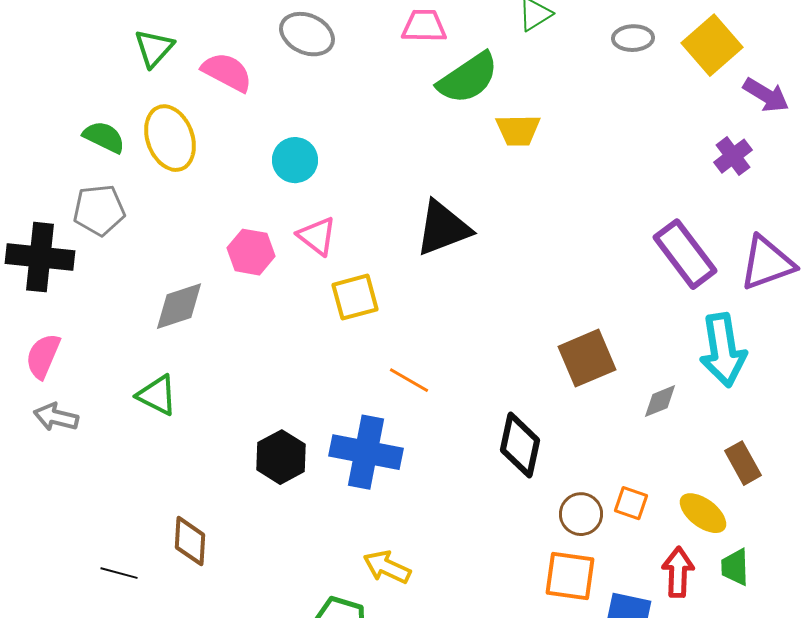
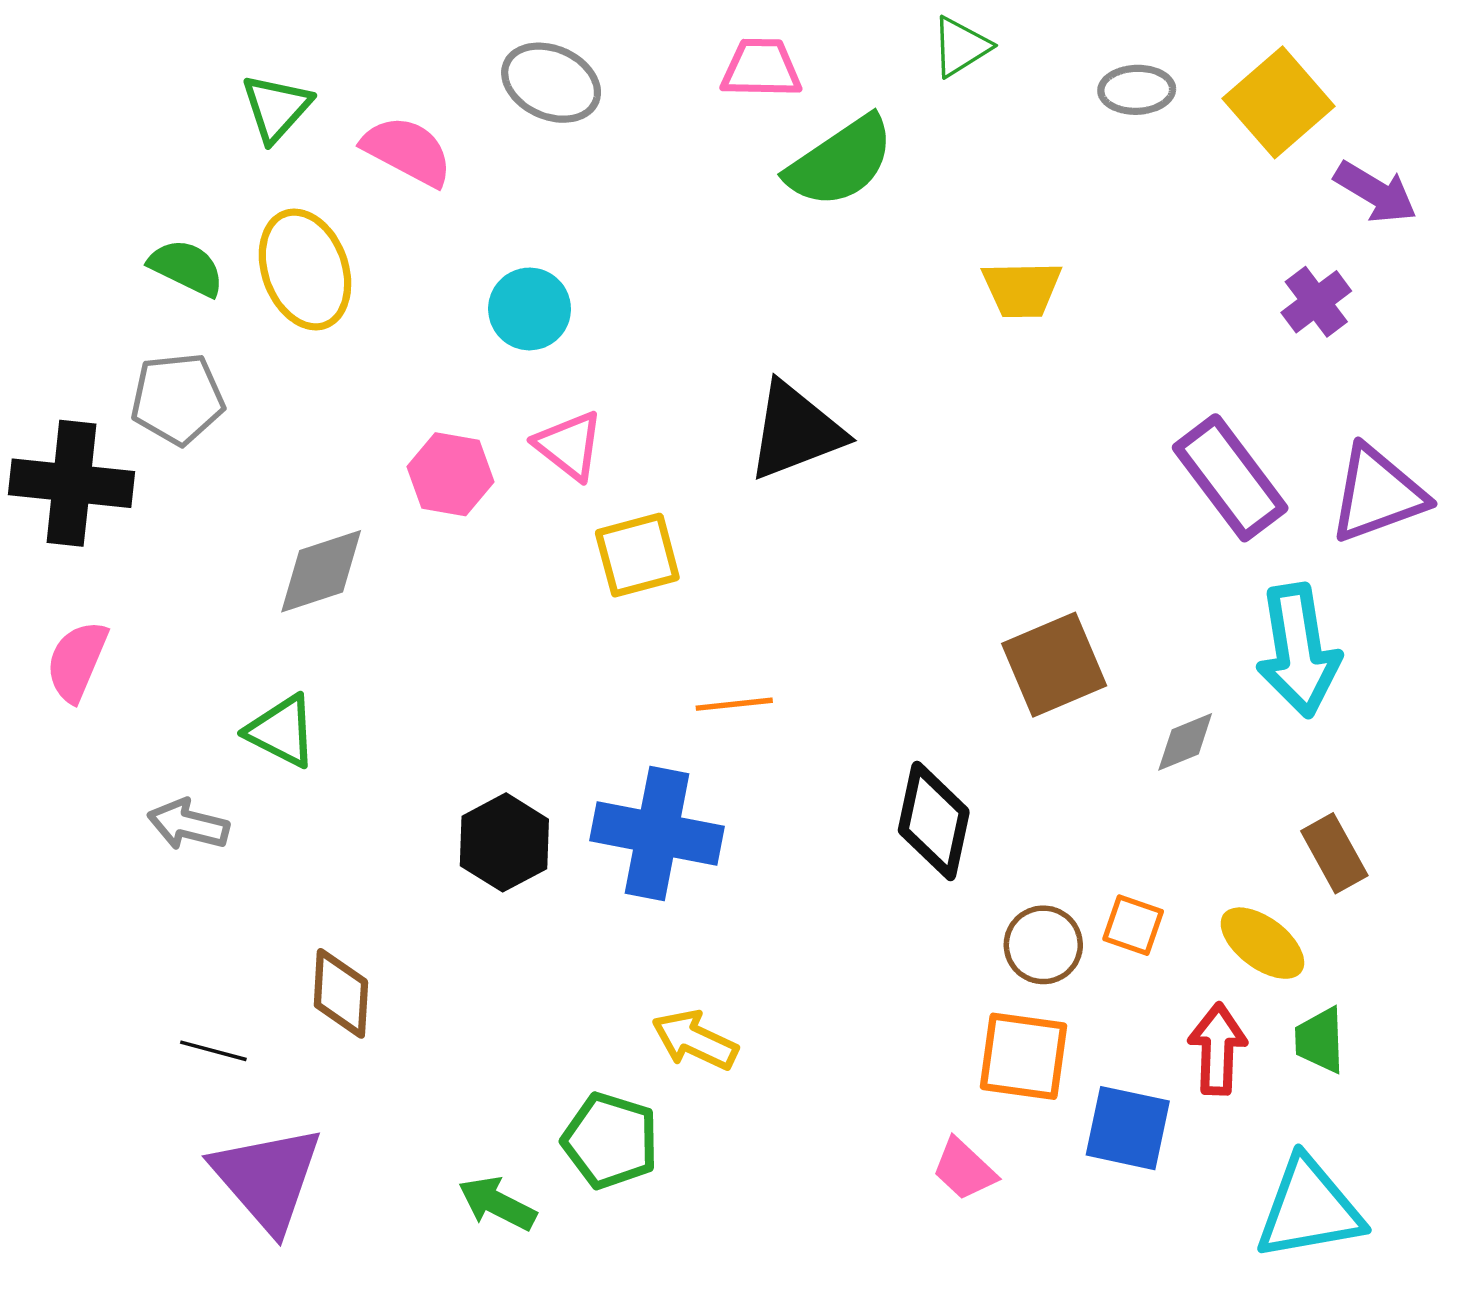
yellow trapezoid: (518, 130) -> (1022, 289), moved
orange line: (409, 380) -> (734, 704), turned -36
gray arrow: (56, 417) -> (188, 825), moved

